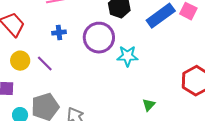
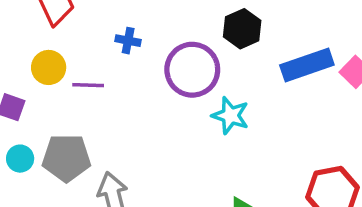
purple line: (45, 64) -> (88, 85), turned -60

